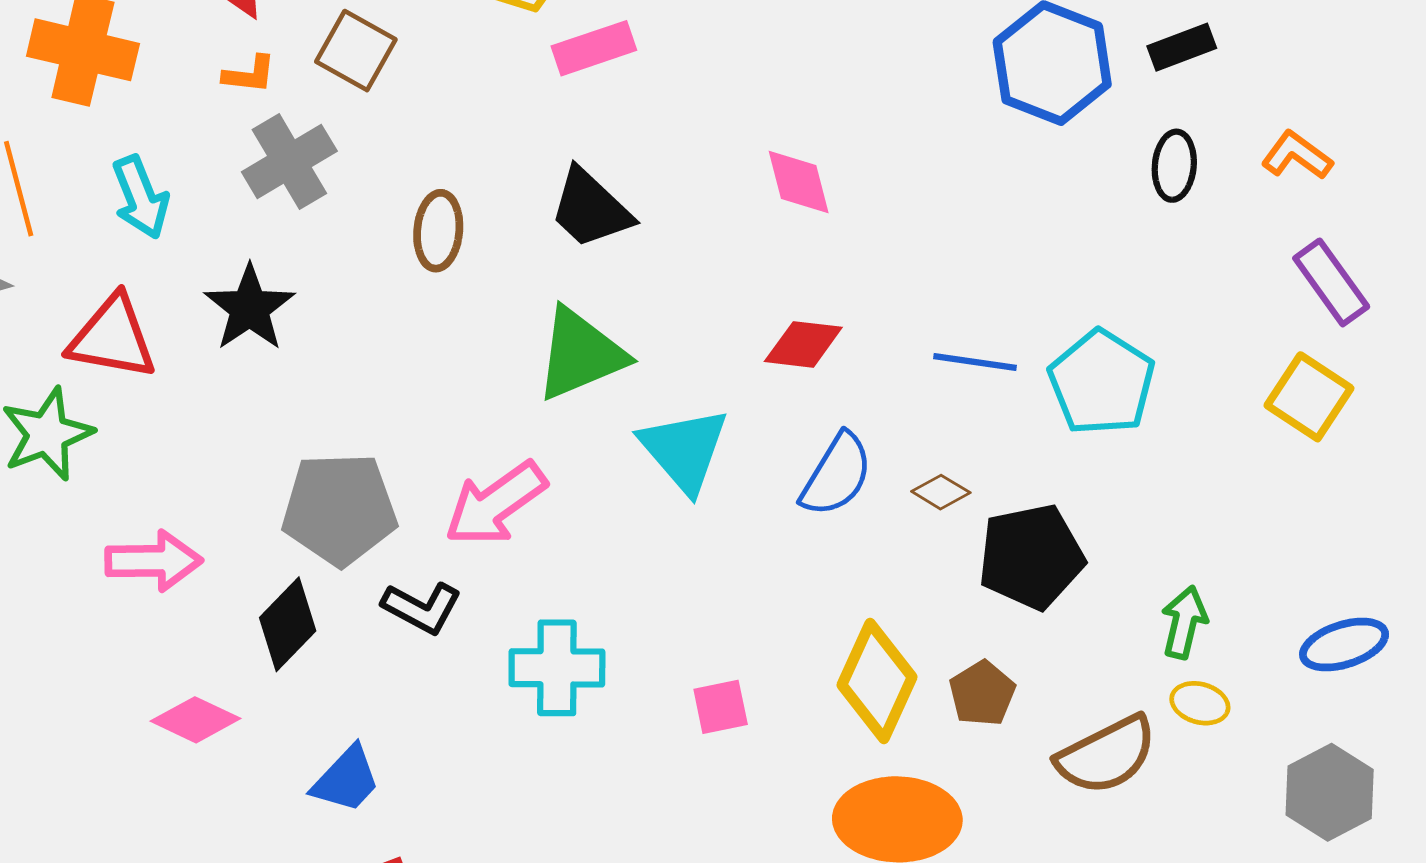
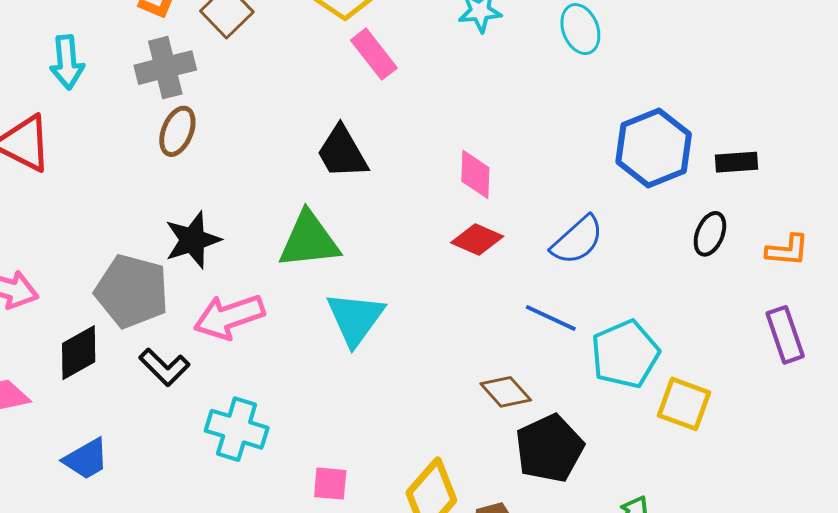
pink rectangle: (594, 48) -> (374, 54), turned 54
orange L-shape: (1297, 155) -> (787, 250), turned 132
brown ellipse: (438, 231) -> (177, 131), moved
black star: (250, 308) -> (193, 240), moved
red diamond: (803, 344) -> (477, 240), moved
yellow square: (1309, 397) -> (684, 404), moved, turned -30
blue semicircle: (837, 475) -> (577, 240), moved
brown diamond: (941, 492) -> (506, 392), size x1.4
black pentagon: (1031, 557) -> (549, 448), turned -30

